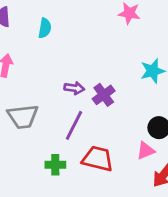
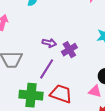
pink triangle: (146, 151) -> (95, 91), turned 32
green cross: (55, 165) -> (31, 95), size x1.6

